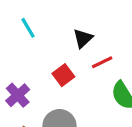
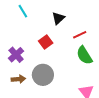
red line: (102, 62) -> (80, 35), moved

